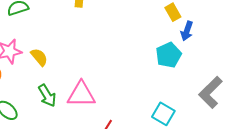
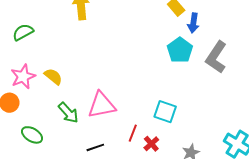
gray L-shape: (211, 92) -> (216, 57), moved
cyan square: (163, 114) -> (165, 112), moved

